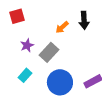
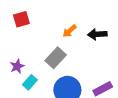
black arrow: (84, 20) -> (97, 34), moved, turned 90
purple star: (27, 45) -> (17, 66), moved

